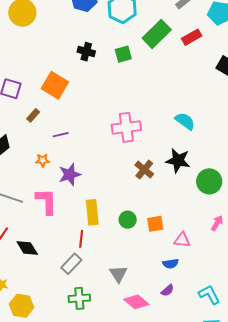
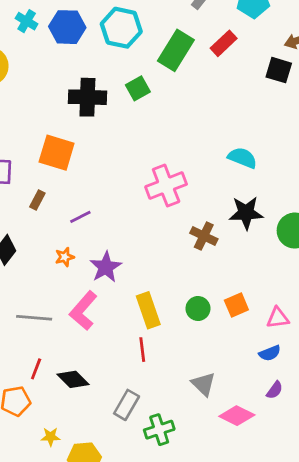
black cross: (86, 52) -> (87, 97), size x1.5
pink L-shape: (46, 201) -> (83, 311), turned -124
gray rectangle: (71, 264) -> (127, 405), moved

